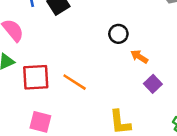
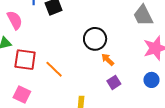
black circle: (118, 34) -> (95, 39), size x1.5

